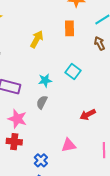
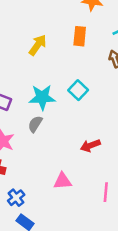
cyan star: (45, 80) -> (42, 97), size x1.5
blue cross: (41, 160) -> (16, 198), moved

